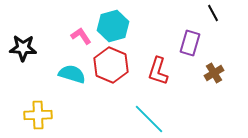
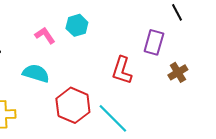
cyan hexagon: (113, 26) -> (77, 25), size x0.7
red hexagon: (111, 65) -> (73, 105), moved

